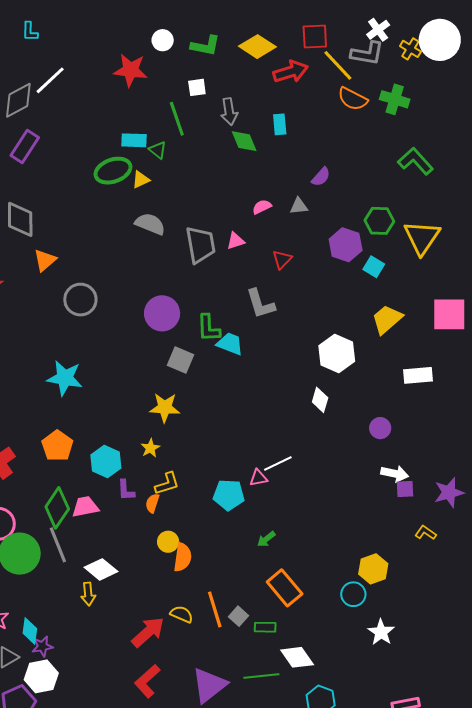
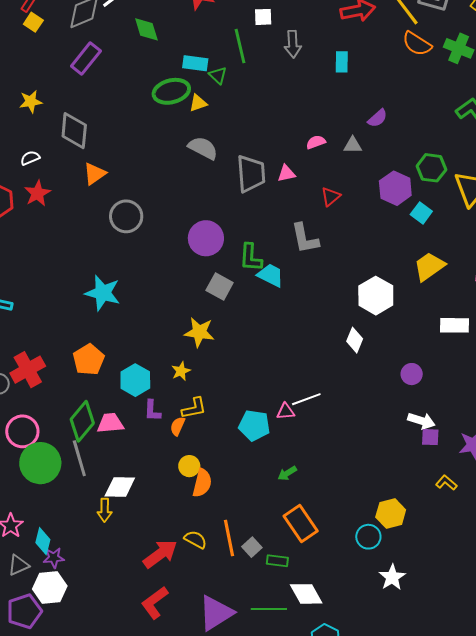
green diamond: (244, 141) -> (146, 29), moved
white diamond: (101, 569) -> (120, 487), turned -44

